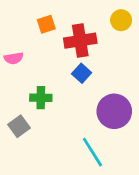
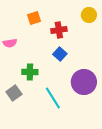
red cross: (80, 41) -> (59, 30), size x0.7
cyan line: (92, 152) -> (53, 98), moved

